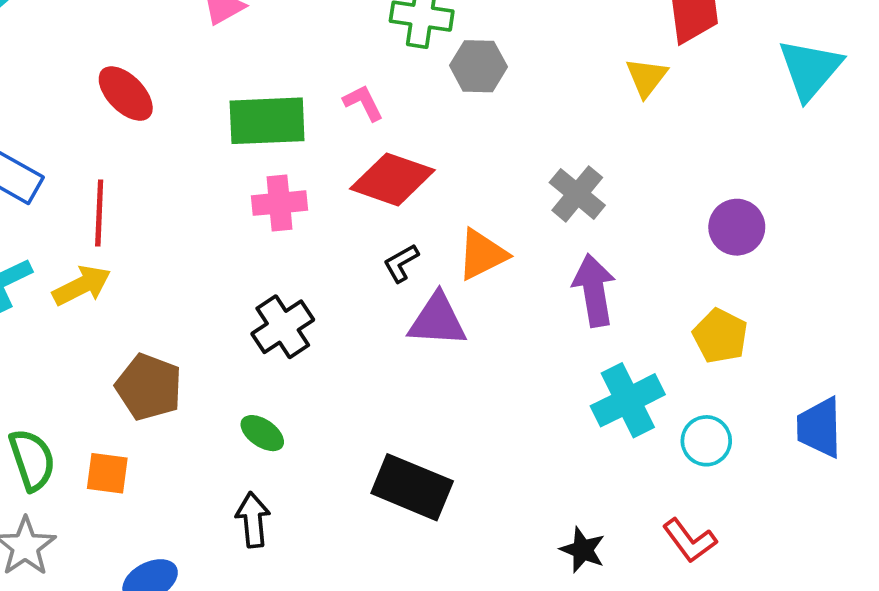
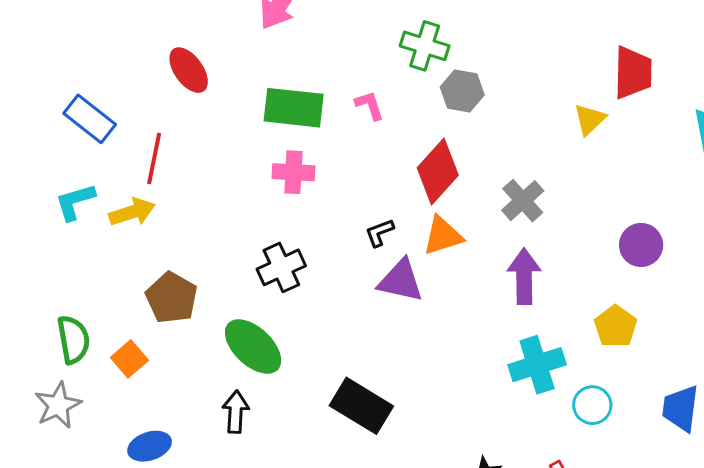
red diamond: (392, 179) -> (438, 172), moved, turned -76
green ellipse: (262, 433) -> (253, 347), size x1.8
orange square: (107, 473) -> (129, 359), turned 33

